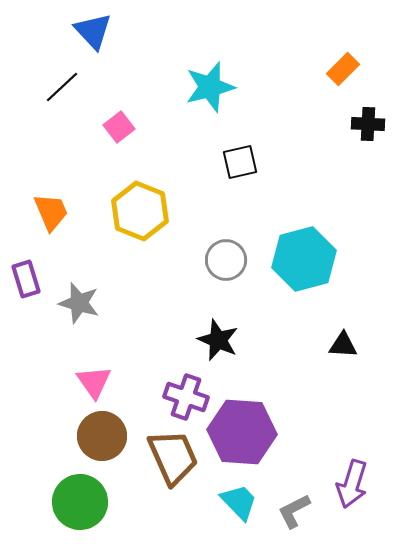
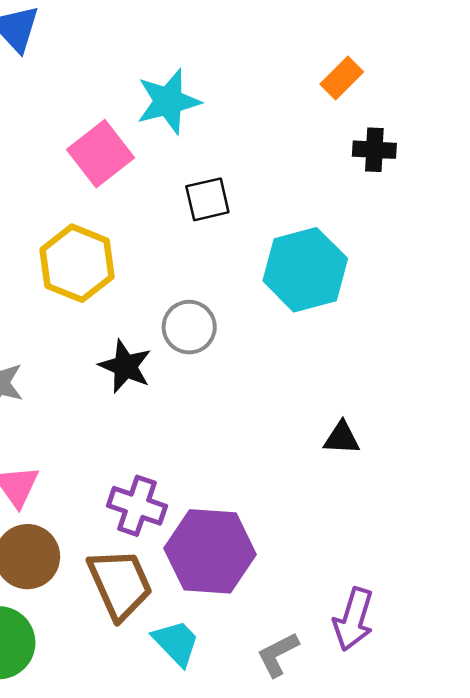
pink square: (119, 127) -> (100, 154), moved, size x1.6
cyan hexagon: (304, 259) -> (305, 270), moved
black star: (218, 340) -> (125, 366), moved
cyan trapezoid: (239, 502) -> (176, 643), moved

